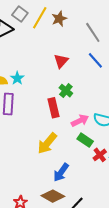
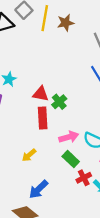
yellow line: (40, 18) -> (45, 18), turned -30
red triangle: (61, 61) -> (41, 94), moved, turned 49
yellow arrow: (47, 143) -> (29, 155), size x0.6

